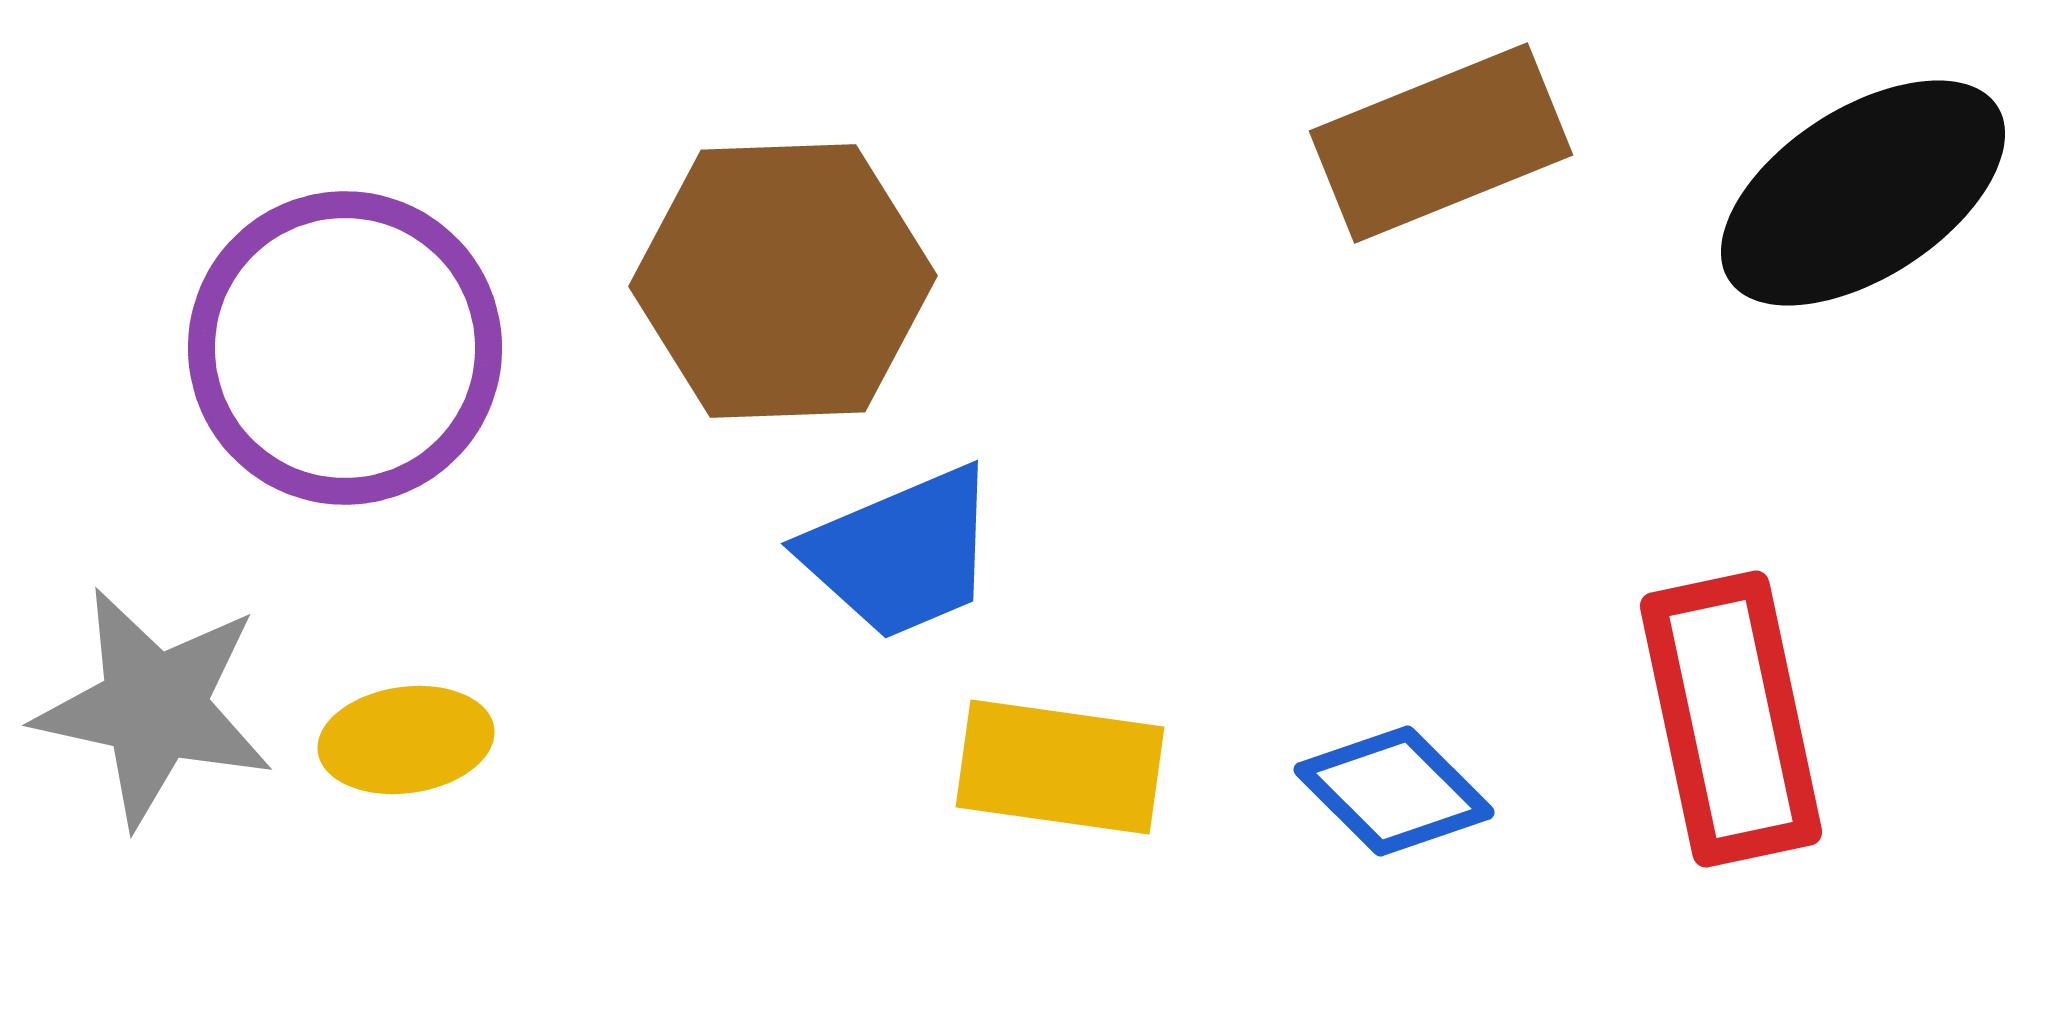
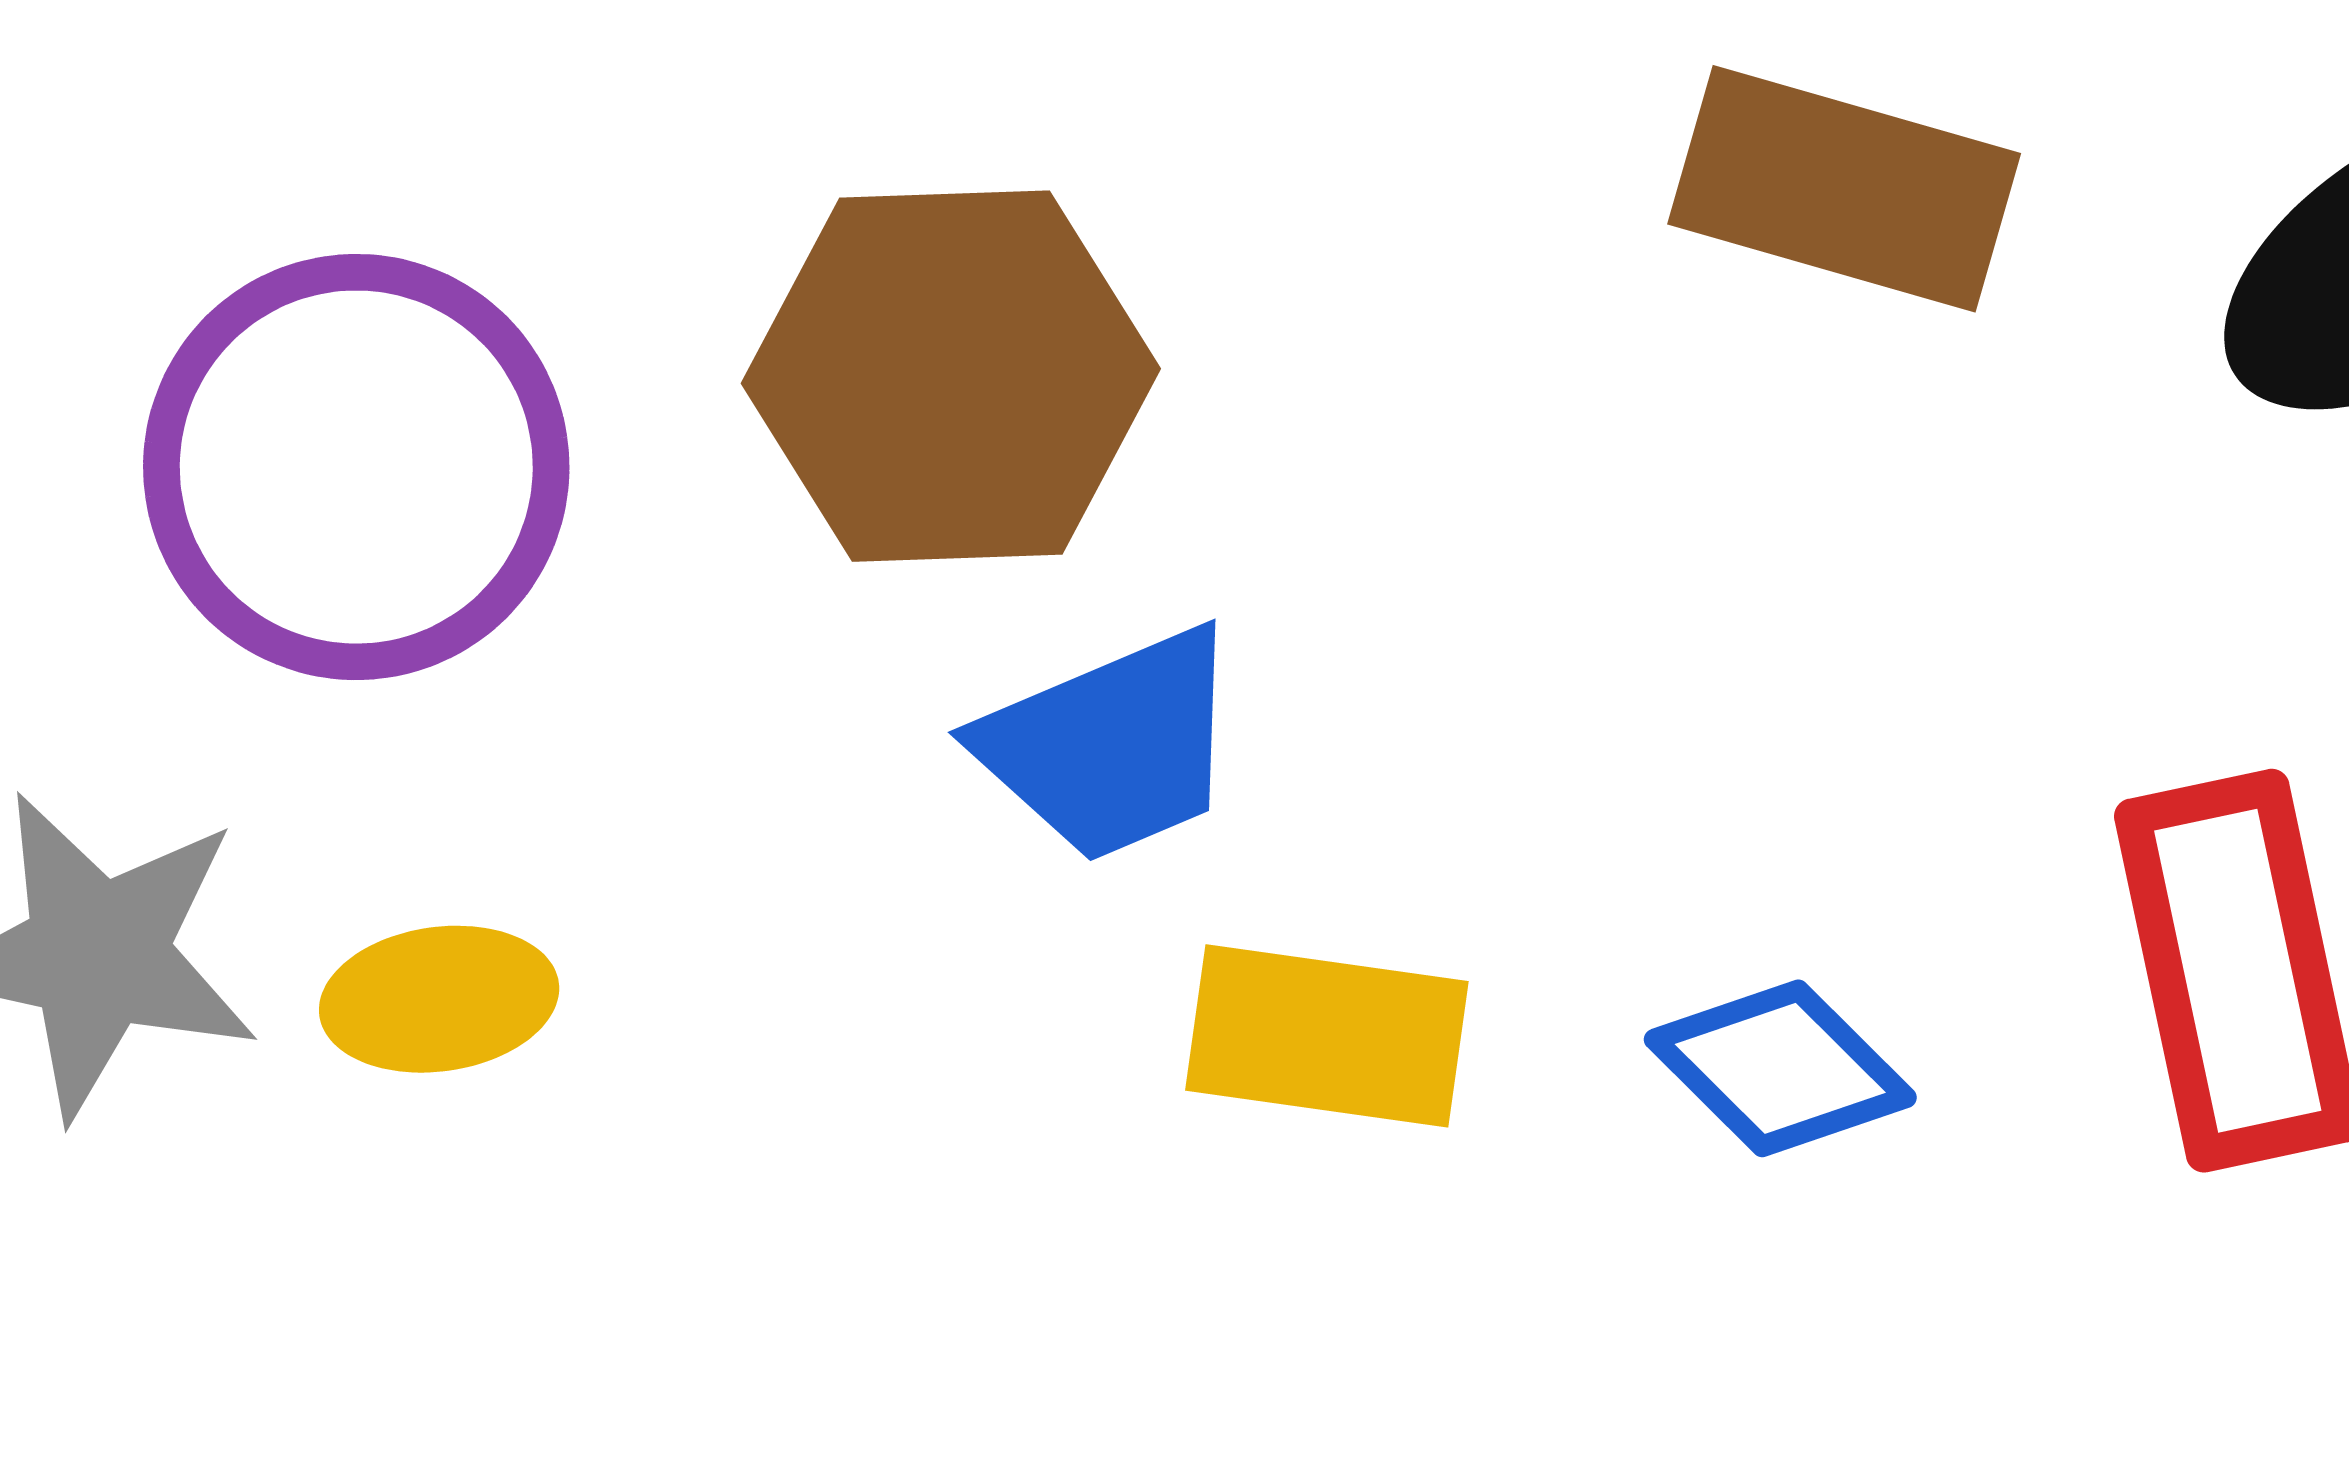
brown rectangle: (1441, 143) -> (1844, 189), turned 38

